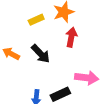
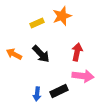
red arrow: (71, 37) -> (77, 52), moved

